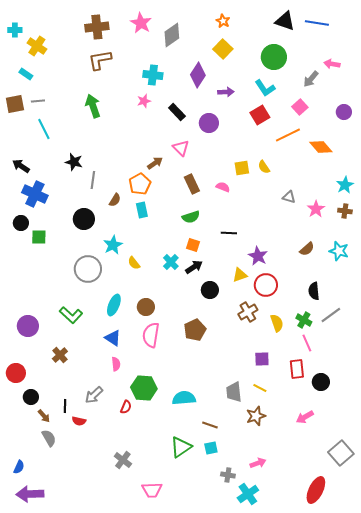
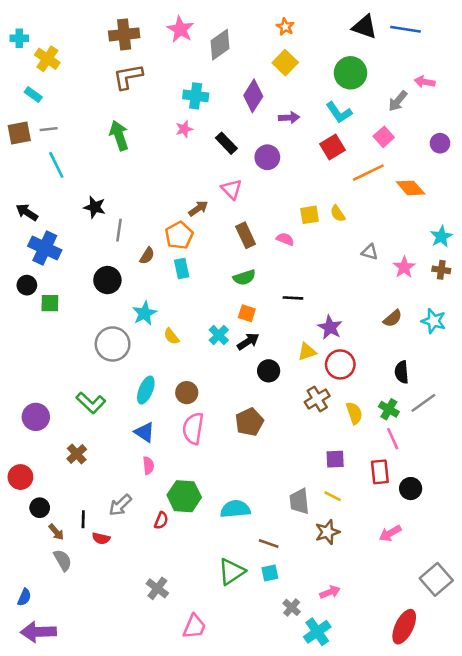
gray cross: (228, 475) -> (292, 607), turned 32
pink trapezoid: (152, 490) -> (194, 627), turned -65

